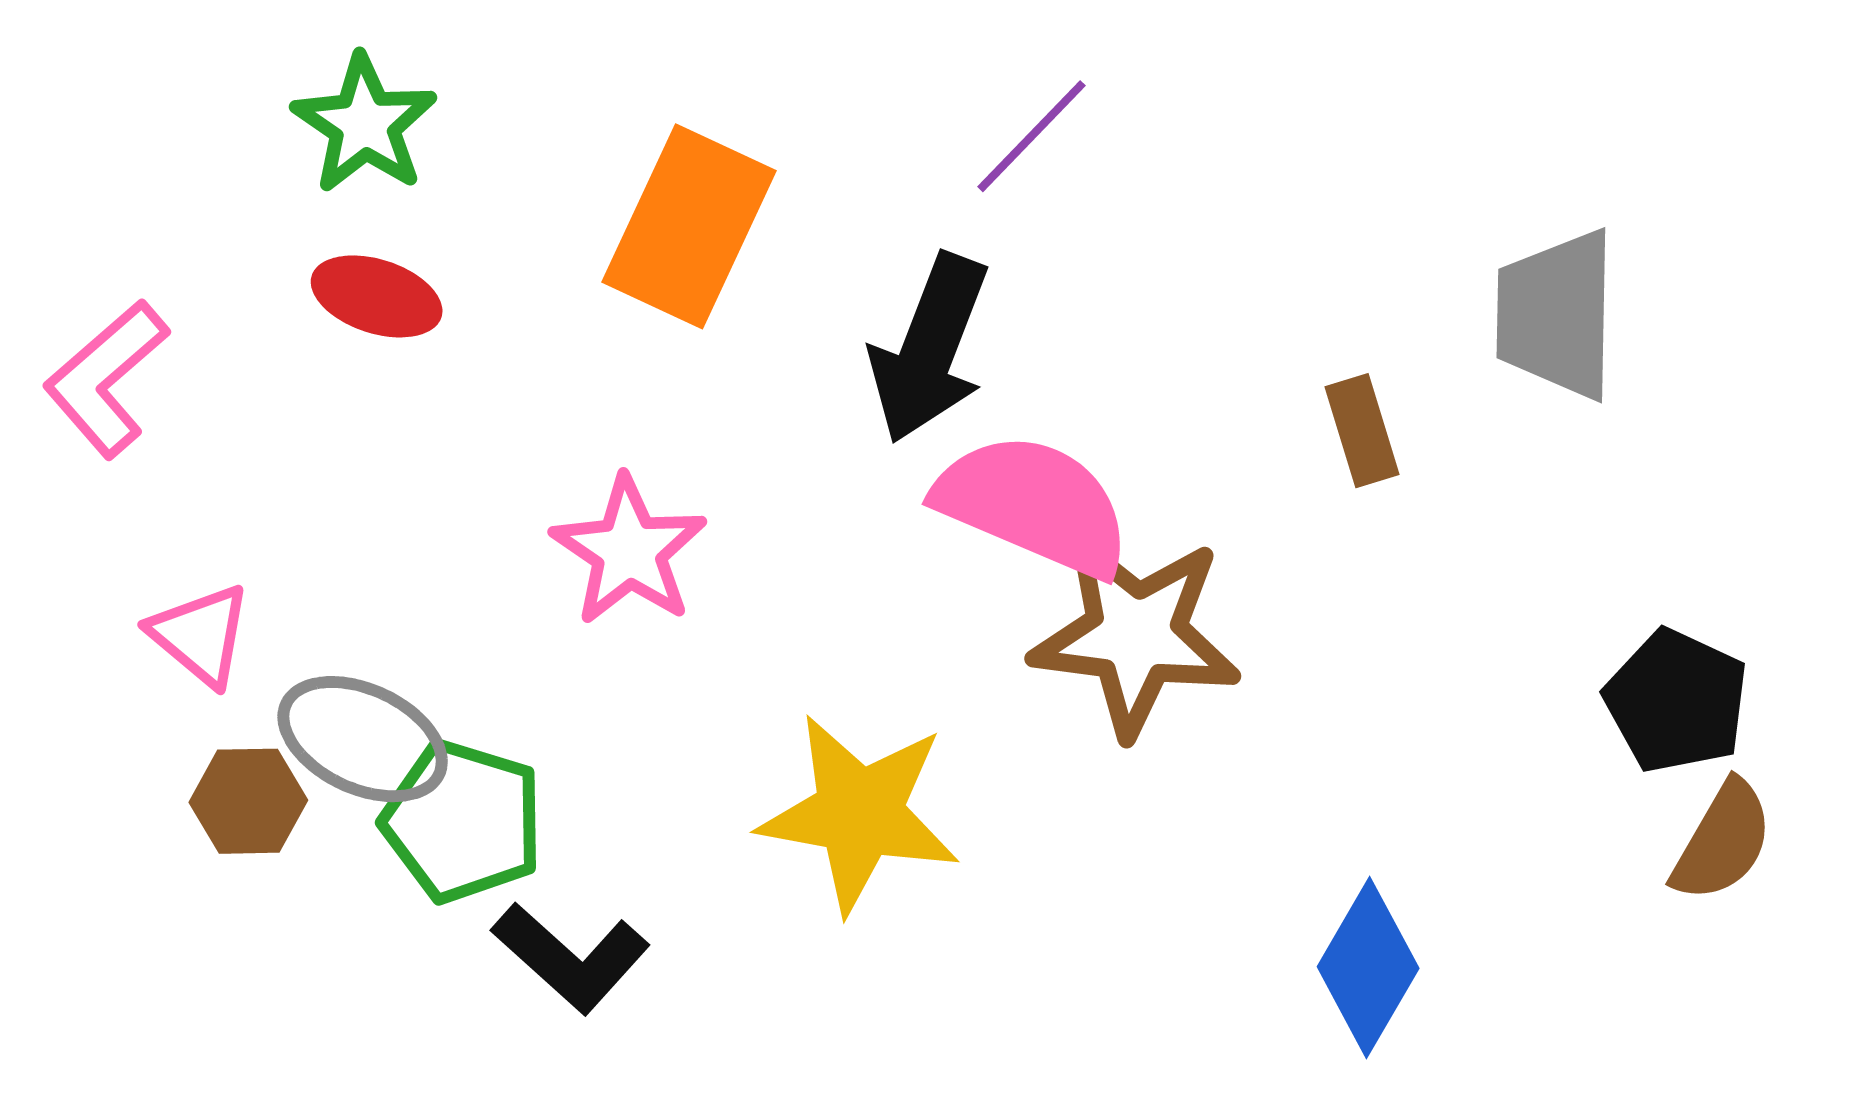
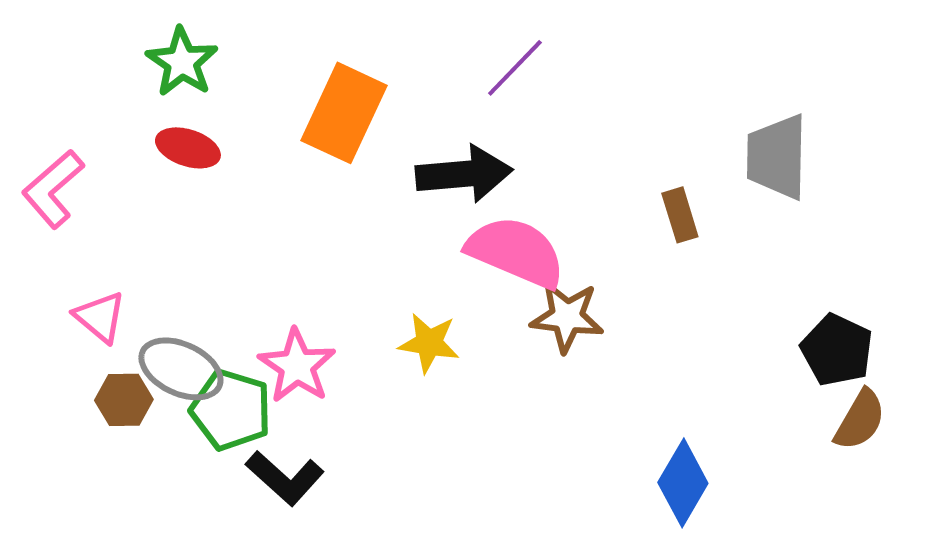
black arrow: (929, 349) -> (464, 174), turned -116
pink star: (629, 551) -> (297, 366), moved
brown star: (1136, 635) -> (567, 317), size x0.7
yellow star: (859, 813) -> (429, 343), moved, size x0.6

